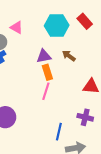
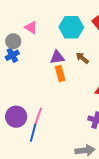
pink line: (46, 91) -> (38, 116), moved
blue line: (59, 132) -> (33, 133), moved

